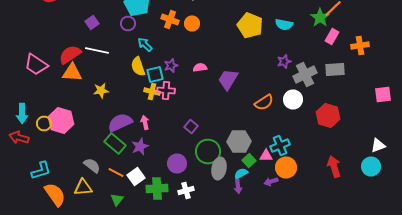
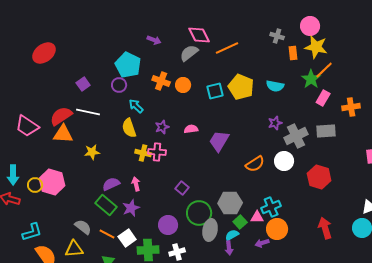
cyan square: (155, 74) -> (215, 91), moved
purple semicircle: (120, 122) -> (111, 184), size x0.7

